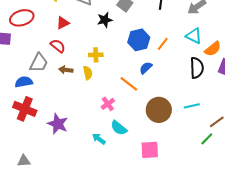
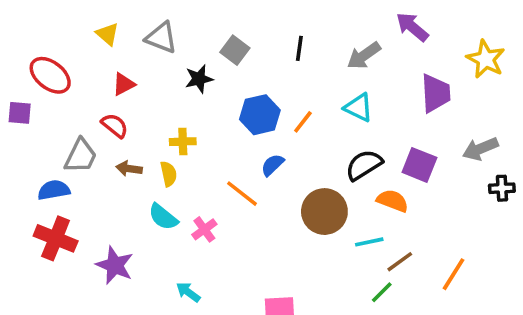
red ellipse: (22, 18) -> (50, 75), turned 55
orange semicircle: (213, 49) -> (393, 201), moved, turned -120
black semicircle: (197, 68) -> (364, 165), turned -120
cyan line: (192, 106) -> (369, 242), moved
brown circle: (159, 110) -> (324, 212), moved
cyan semicircle: (119, 128) -> (163, 217), moved

